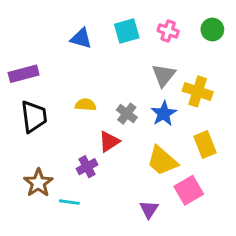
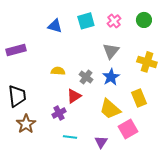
pink cross: (168, 31) -> (114, 21), turned 32
yellow cross: (198, 91) -> (147, 62), moved
black trapezoid: (34, 117) -> (17, 96), moved
cyan line: (69, 202) -> (70, 137), moved

